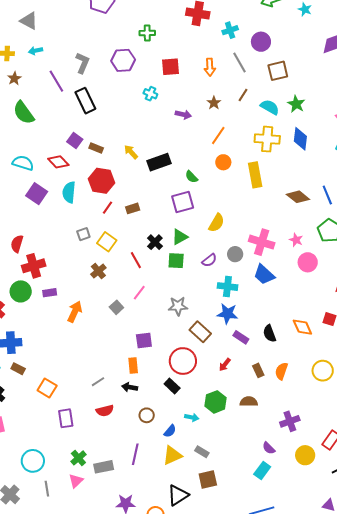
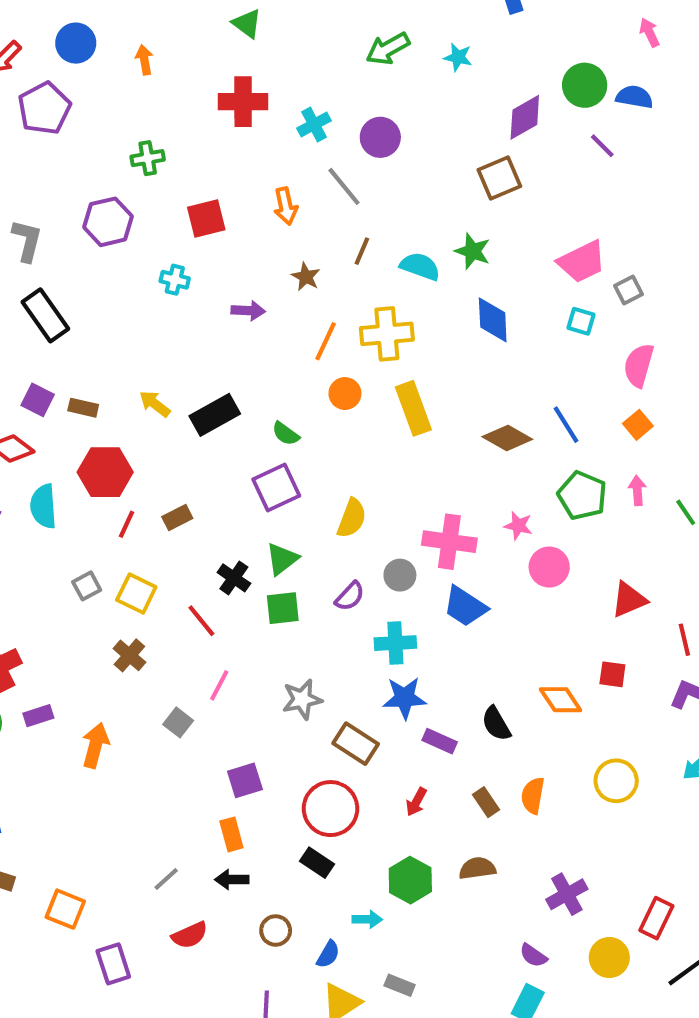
brown square: (278, 71) -> (499, 178), moved
yellow cross: (267, 139) -> (387, 334), moved

